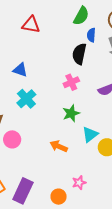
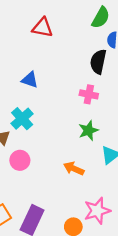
pink cross: (71, 82) -> (89, 94), turned 35
cyan cross: (26, 99) -> (22, 119), moved
pink star: (79, 183) -> (97, 211), size x1.6

